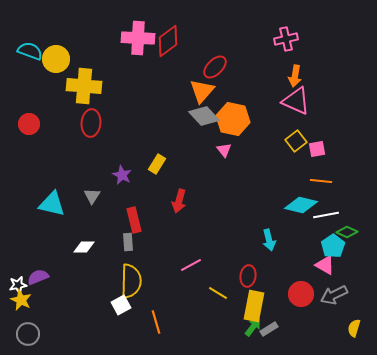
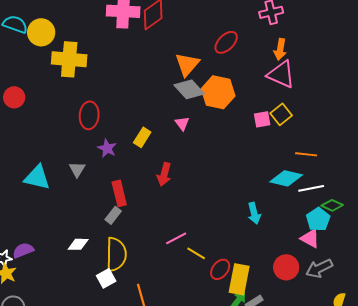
red ellipse: (215, 67) -> (226, 42), moved
red ellipse: (91, 123) -> (89, 115), moved
pink square: (317, 149) -> (262, 119), moved
pink triangle: (224, 150) -> (182, 123), moved
gray rectangle: (128, 242) -> (113, 215), turned 42
white diamond: (84, 247) -> (78, 244), moved
red ellipse: (248, 276) -> (220, 269), moved, turned 30
yellow line: (218, 293) -> (196, 253), moved

